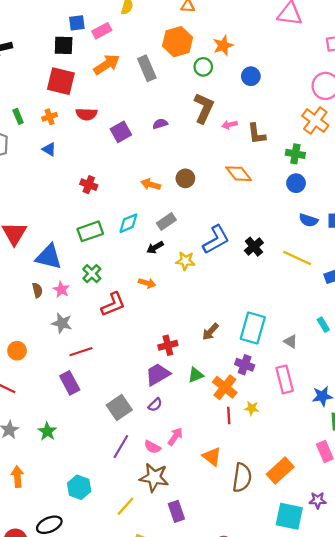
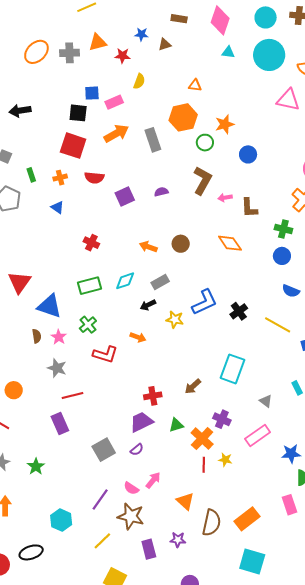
red L-shape: (113, 304) -> (105, 354), turned 35
cyan rectangle: (253, 328) -> (233, 369), moved
pink rectangle: (285, 379) -> (258, 435), turned 65
purple line: (121, 447) -> (100, 499), moved
purple star: (318, 500) -> (178, 540), moved

